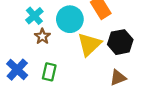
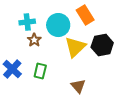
cyan cross: (34, 16) -> (27, 22), turned 35
brown triangle: (118, 78) -> (78, 86), moved, turned -49

